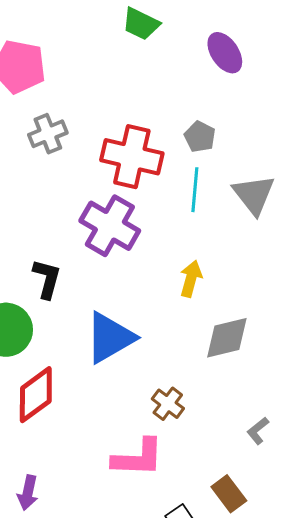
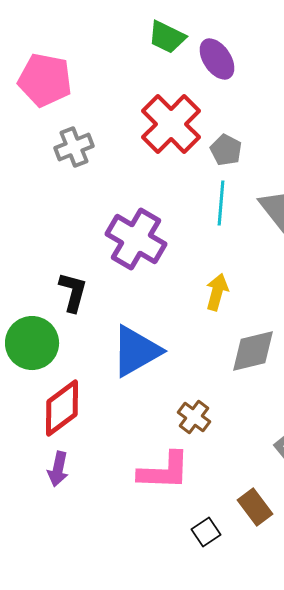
purple ellipse: (225, 53) -> (217, 59), moved
red cross: (132, 157) -> (171, 124), moved, turned 32
purple arrow: (28, 493) -> (58, 469), moved

